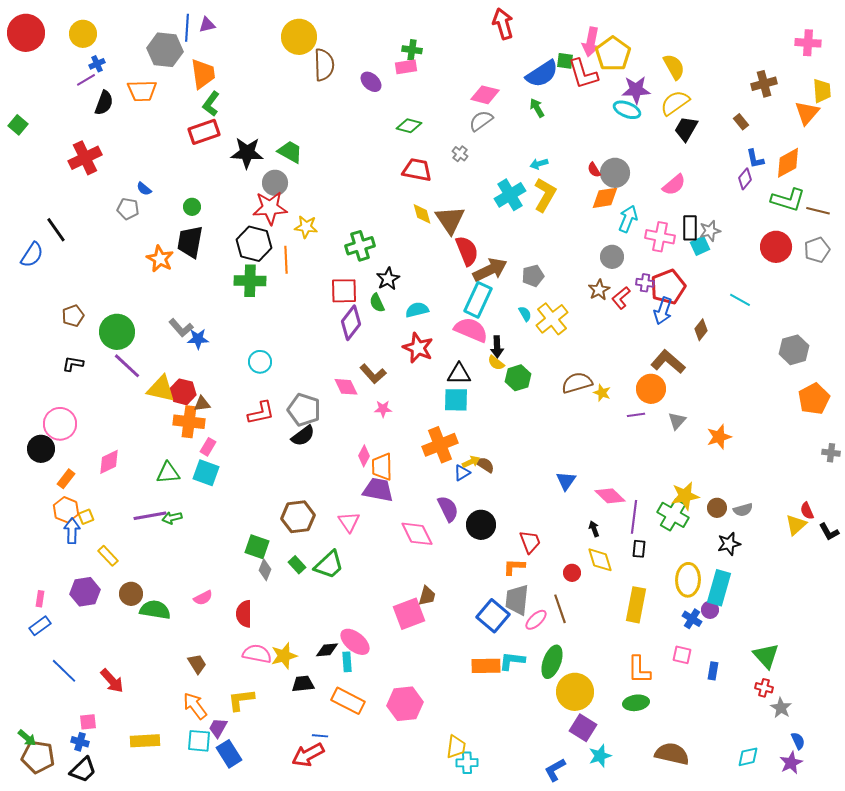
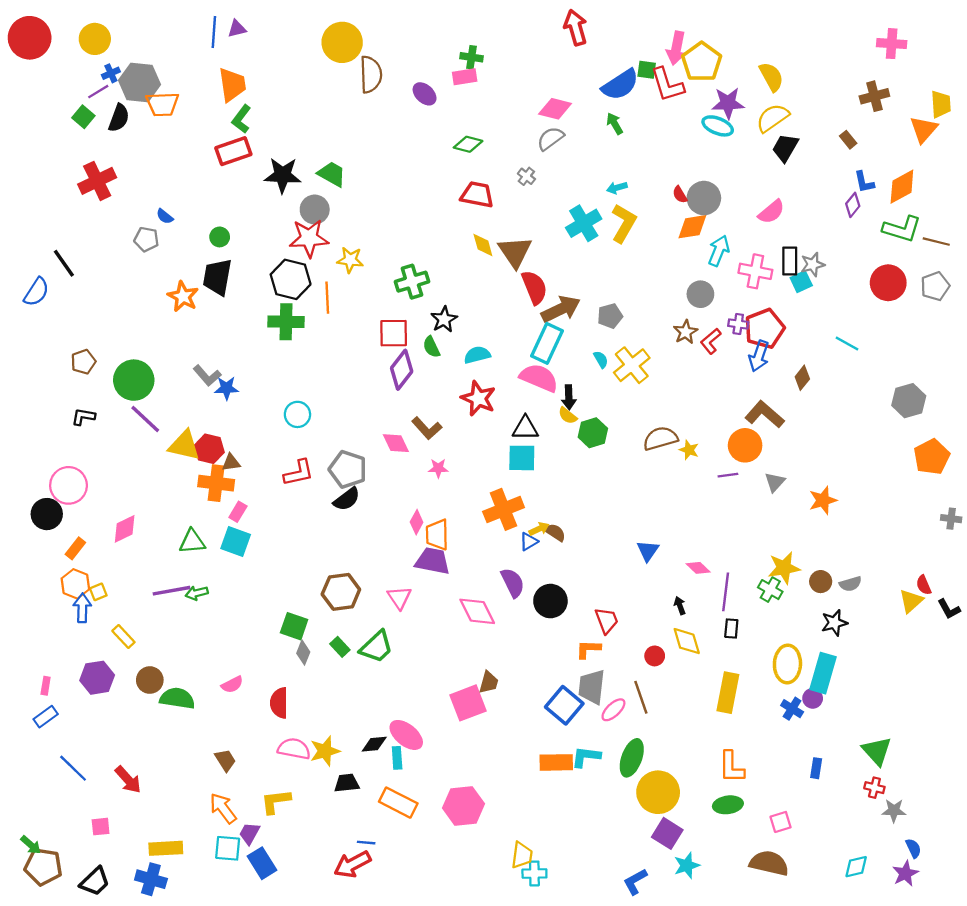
pink cross: (808, 43) -> (892, 44), moved
gray hexagon: (165, 50) -> (139, 82), moved
green square: (18, 125) -> (83, 117), moved
pink diamond: (610, 496) -> (698, 568), size x0.7
green cross: (673, 515) -> (770, 590), size x0.7
pink square: (682, 655) -> (781, 822), moved, turned -30
gray star: (781, 708) -> (894, 811), turned -30
blue cross: (80, 742) -> (151, 879), moved, size x1.5

